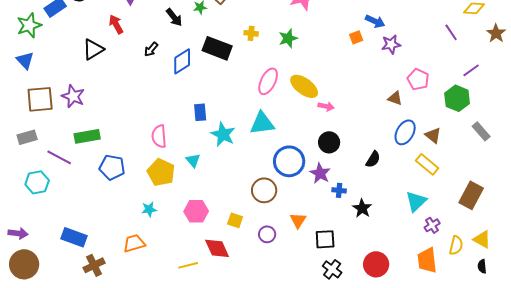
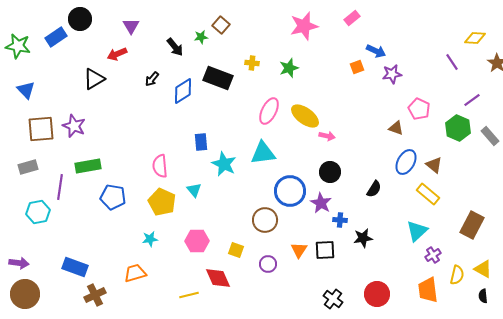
red arrow: (116, 24) -> (117, 54), turned -84
green star: (29, 25) -> (18, 46), moved, turned 30
gray rectangle: (481, 131) -> (490, 136), moved
purple line: (59, 157) -> (60, 187), turned 70
black star: (362, 208) -> (363, 238), turned 30
black square: (325, 239) -> (325, 250), moved

